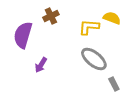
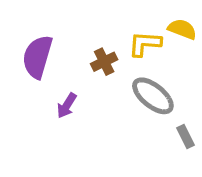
brown cross: (51, 16) -> (104, 62), moved

